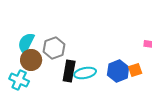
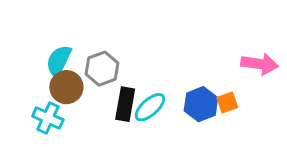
cyan ellipse: (85, 73) -> (150, 107), turned -30

